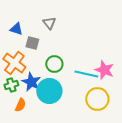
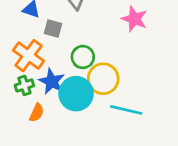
pink star: (104, 70) -> (134, 19), moved
cyan line: (86, 74) -> (126, 110), moved
yellow circle: (97, 99) -> (103, 79), moved

